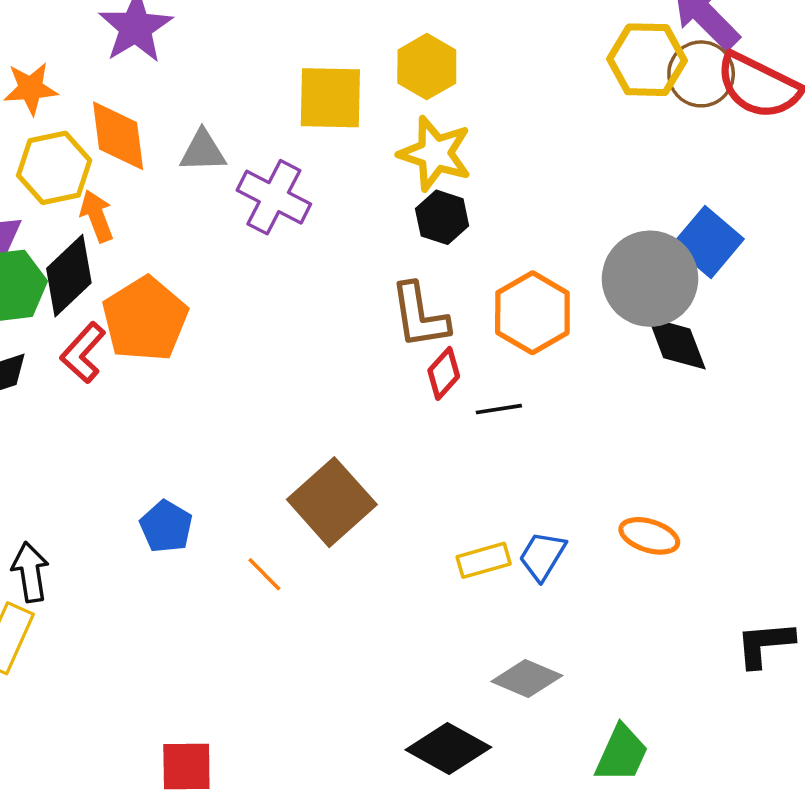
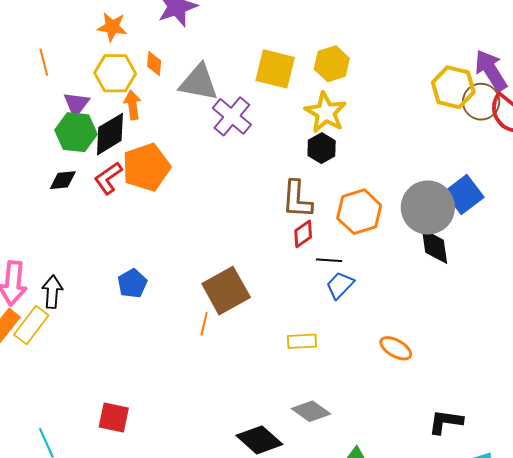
orange diamond: (118, 136) -> (154, 64), size x0.6
gray triangle: (203, 151) -> (199, 82), size x1.5
blue trapezoid: (542, 556) -> (340, 285), moved
orange line: (264, 574) -> (204, 324), moved, turned 45

